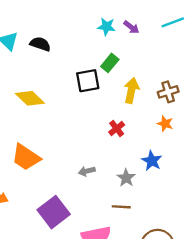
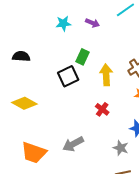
cyan star: (106, 27) -> (63, 23), moved
gray arrow: (87, 171) -> (73, 144), moved, size x1.5

